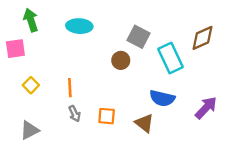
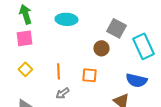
pink square: (15, 49) -> (24, 38), moved
gray arrow: (75, 114) -> (62, 93), turned 80
orange square: (107, 116) -> (89, 75), moved

